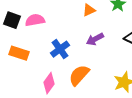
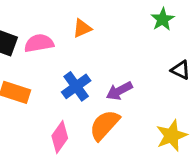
orange triangle: (89, 10) -> (82, 28), moved
purple arrow: (95, 39) -> (119, 91), moved

